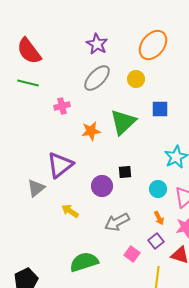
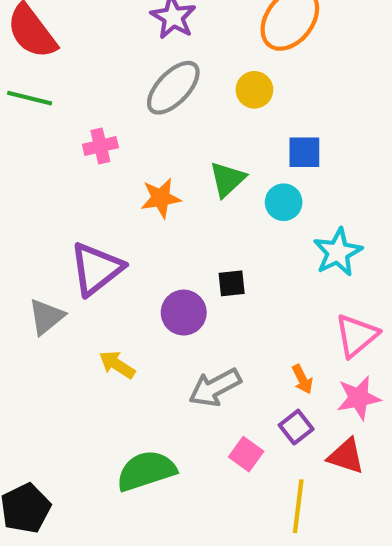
green triangle: (123, 122) -> (227, 179), size x0.7
cyan circle: (158, 189) -> (284, 202), moved

